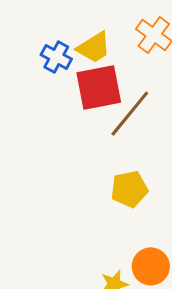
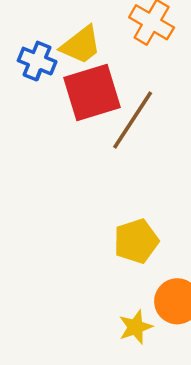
yellow pentagon: (129, 189) -> (136, 241), moved

